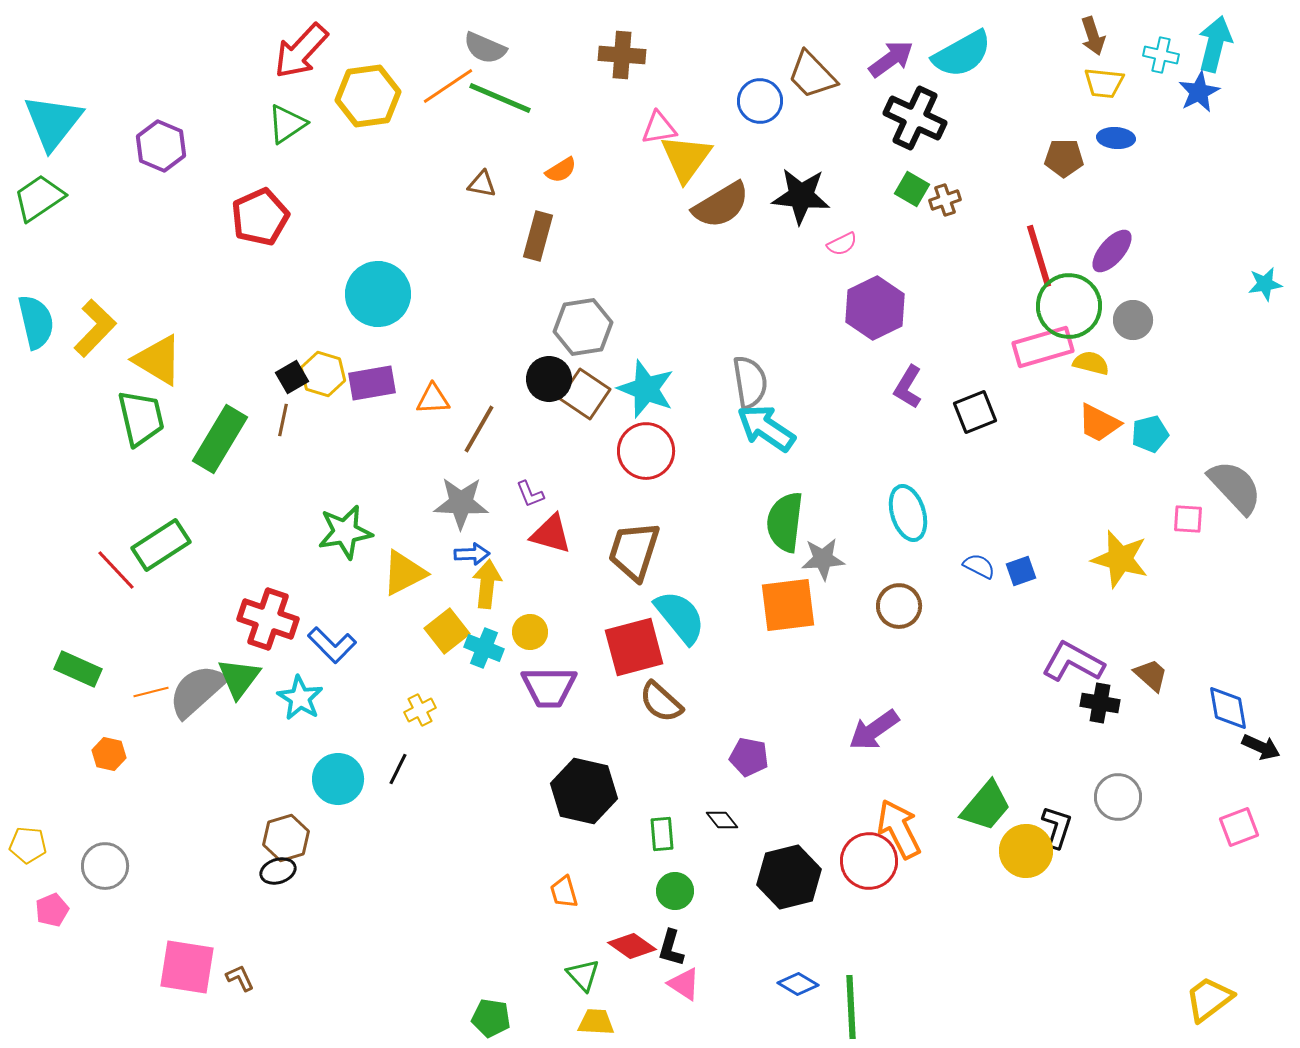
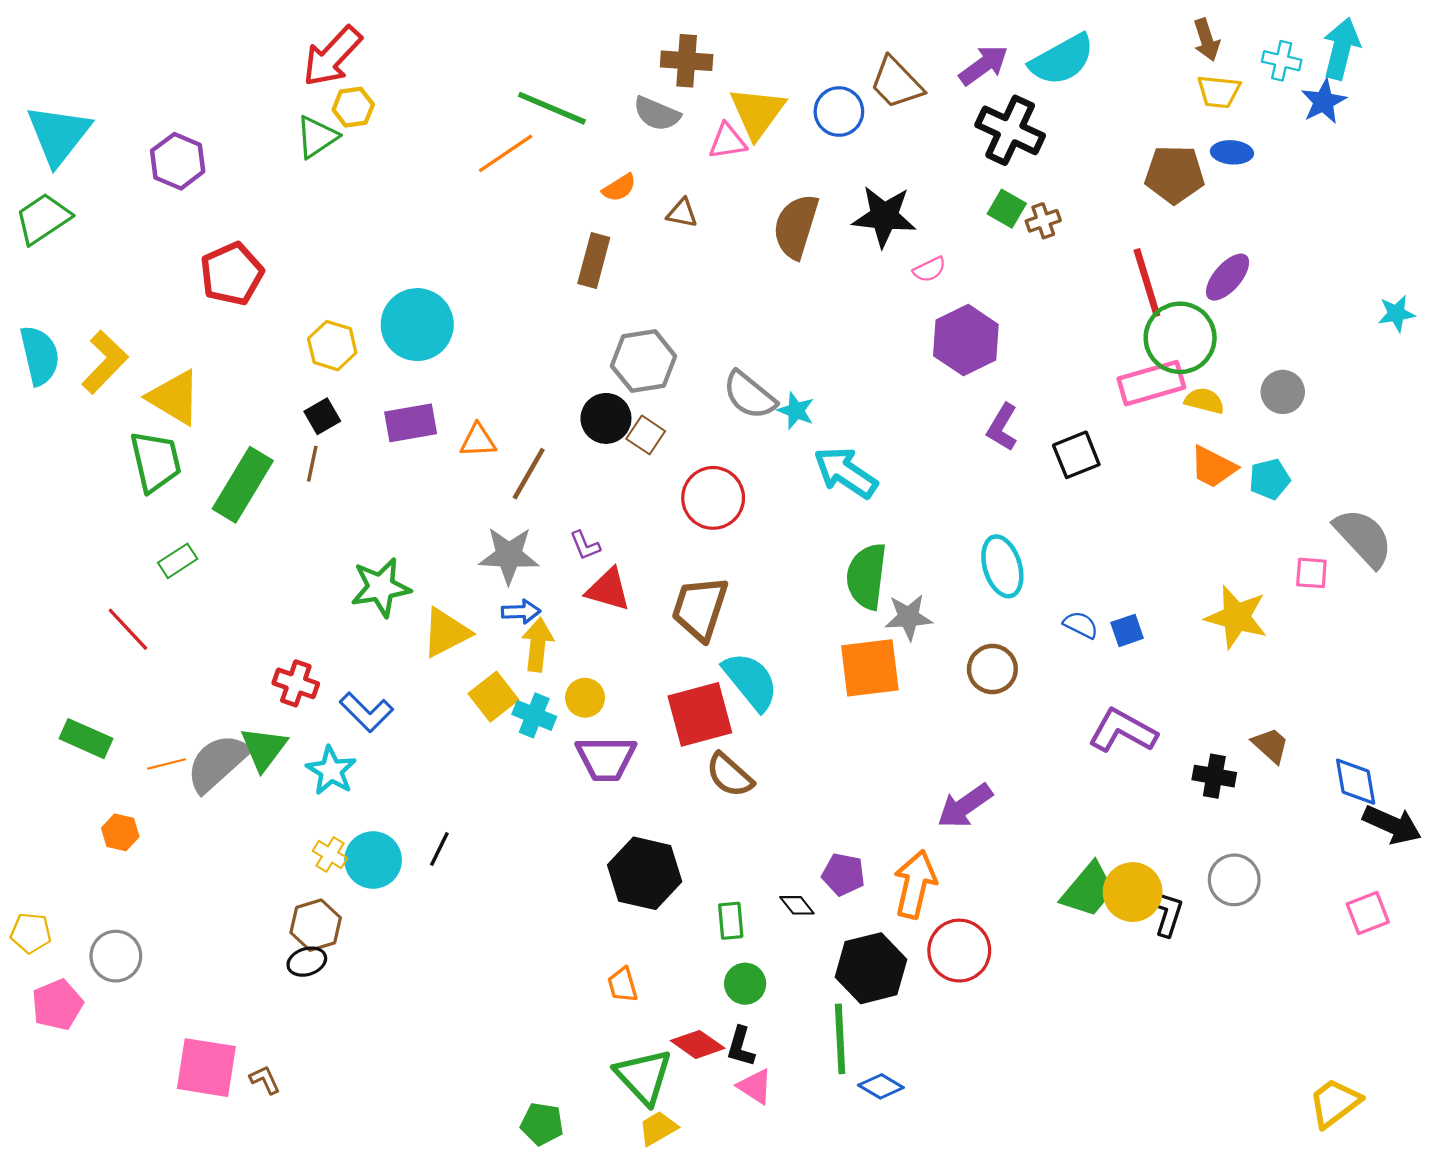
gray semicircle: (485, 48) -> (657, 114), moved
orange line: (448, 86) -> (506, 153), moved
yellow hexagon: (368, 96) -> (353, 107), moved, size x0.6
yellow triangle: (686, 158) -> (757, 113), moved
brown pentagon: (1064, 158) -> (1175, 174), size x1.4
brown triangle: (482, 184) -> (682, 213), moved
brown semicircle: (721, 205) -> (796, 226), turned 138
red pentagon: (260, 217) -> (232, 274), moved
gray circle: (1133, 320) -> (1283, 392), moved
yellow hexagon: (323, 374) -> (332, 346), moved
gray semicircle: (750, 382) -> (750, 395), moved, turned 138
cyan star: (646, 389) -> (796, 411), moved, size x0.6
brown square: (585, 394) -> (646, 435), size x0.7
green rectangle: (161, 545) -> (178, 561), moved, size x0.6
red cross: (268, 619) -> (296, 683), size x0.7
purple L-shape: (1073, 662) -> (1123, 731), moved
yellow cross: (420, 710) -> (330, 854), moved, turned -32
black arrow: (1261, 747) -> (1392, 825), size x1.4
purple pentagon: (749, 757) -> (843, 874), moved
orange arrow: (899, 829) -> (915, 884), moved, turned 40
yellow circle: (1026, 851) -> (1133, 892), moved
pink pentagon: (52, 910) -> (57, 1005), size x1.4
green triangle: (583, 975) -> (644, 1076), size x1.6
green line: (851, 1007) -> (840, 1039), moved
yellow trapezoid: (596, 1022) -> (658, 1128), turned -33

